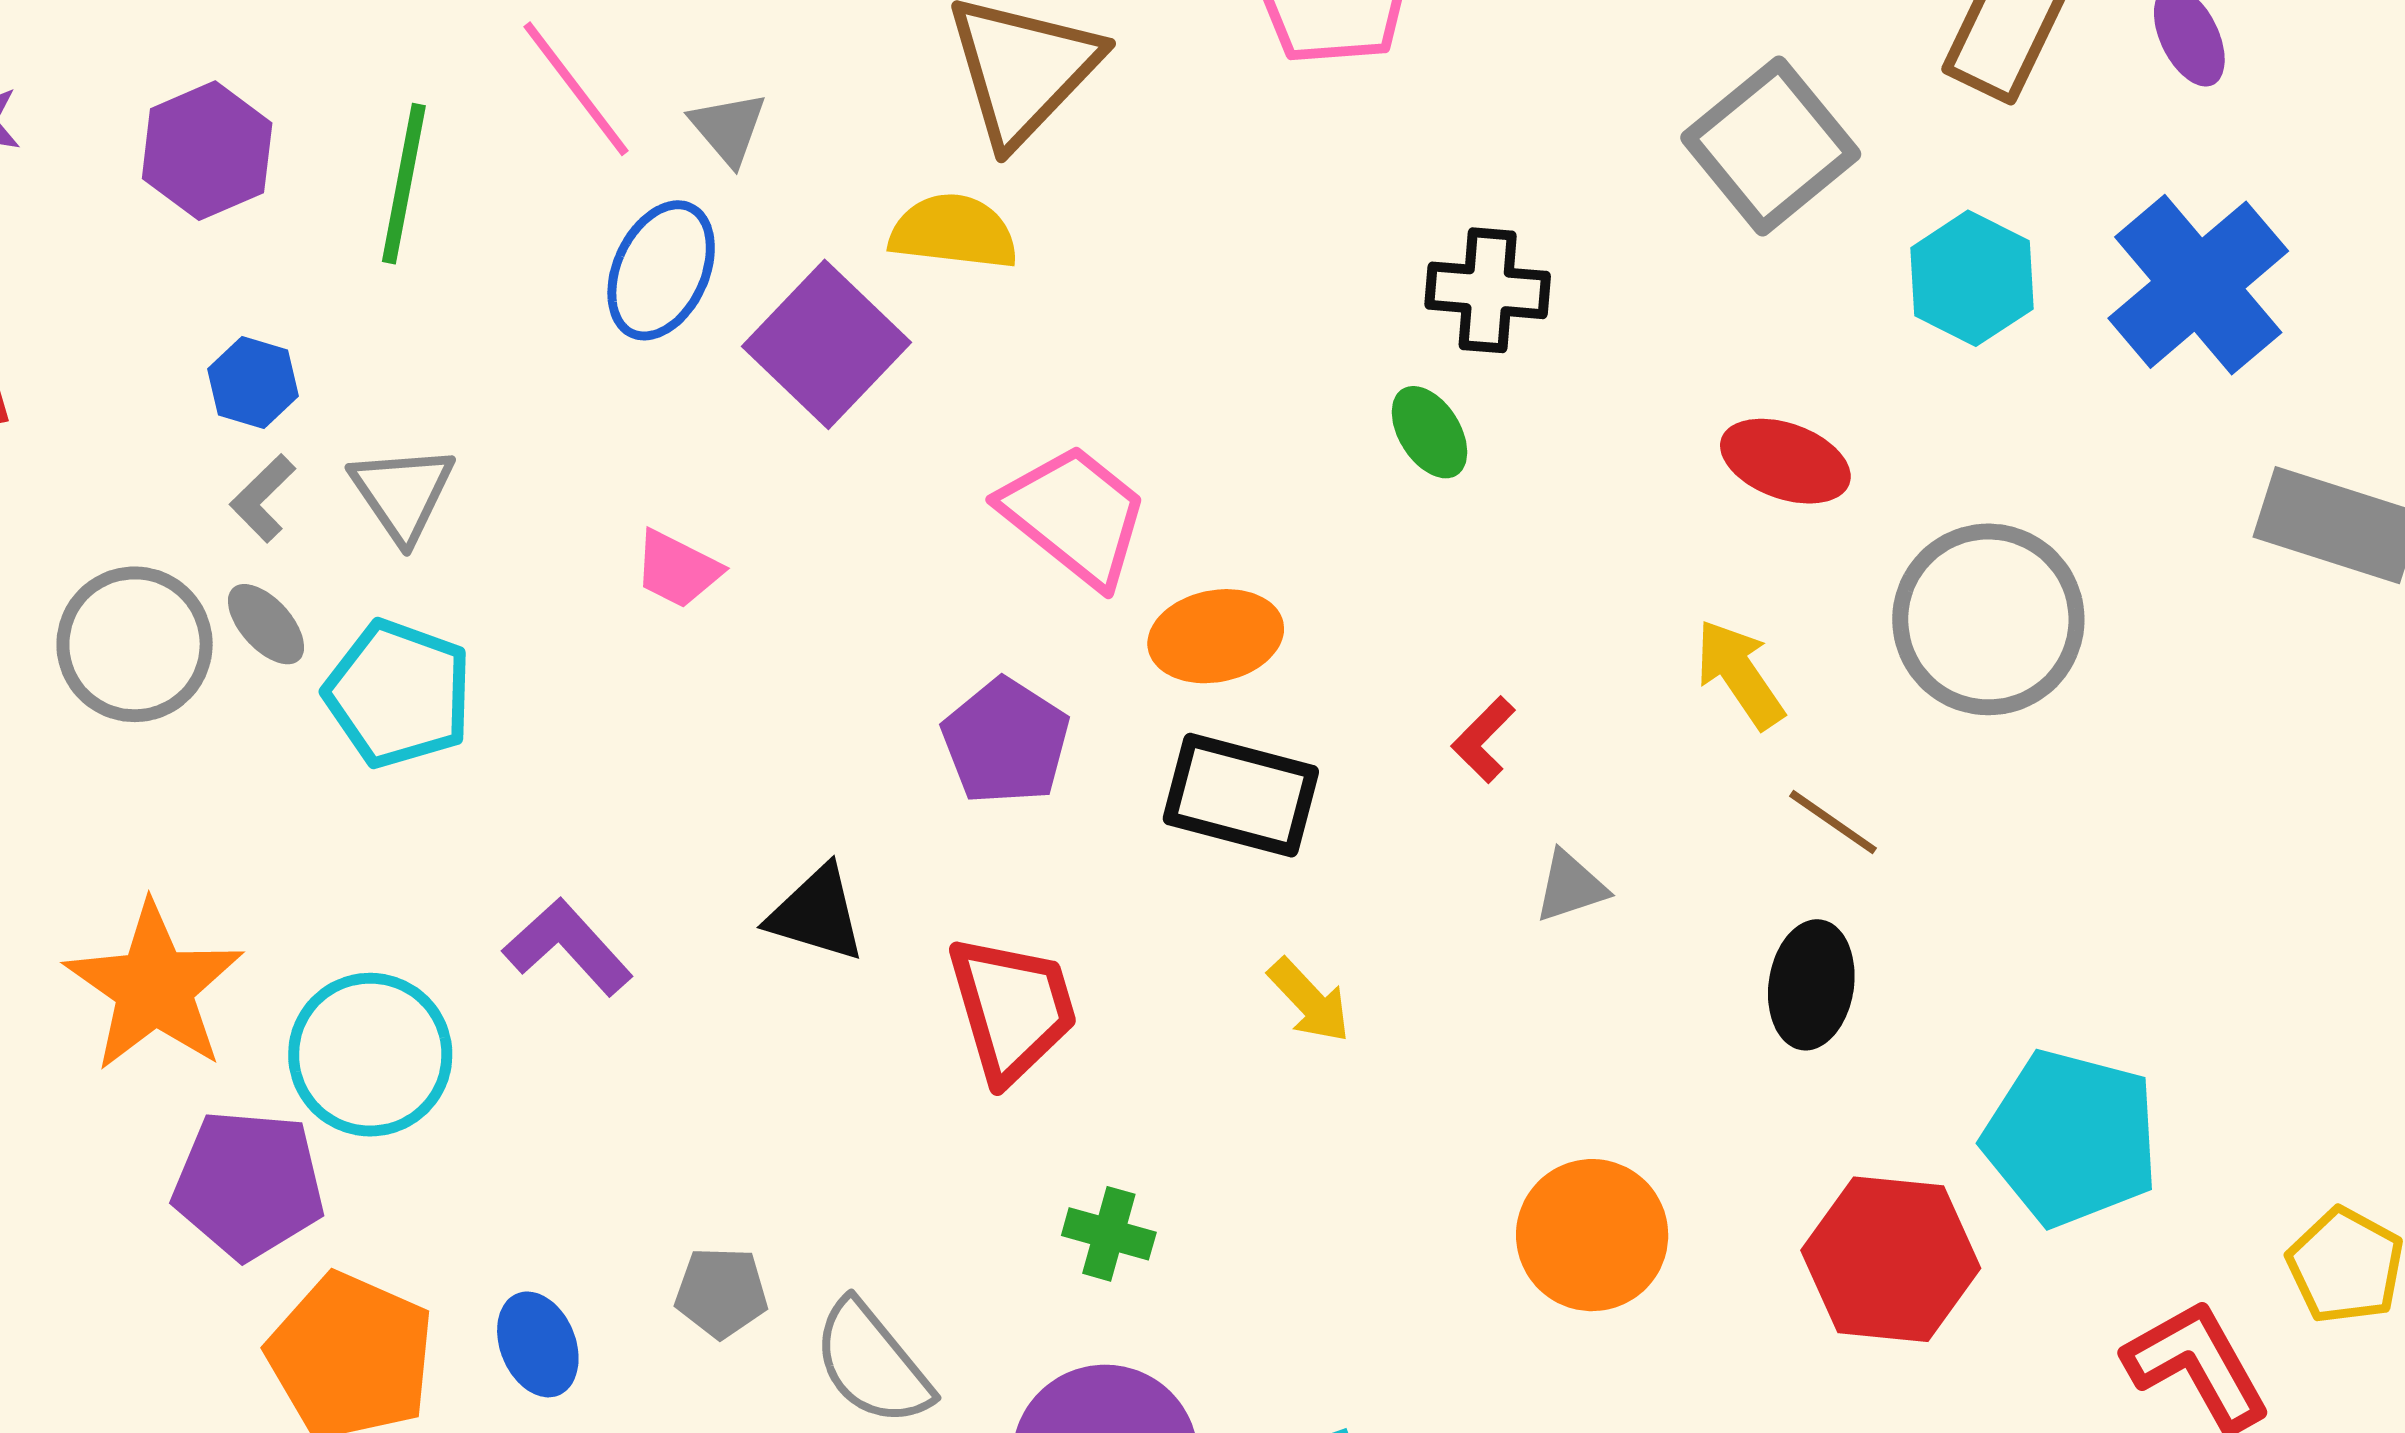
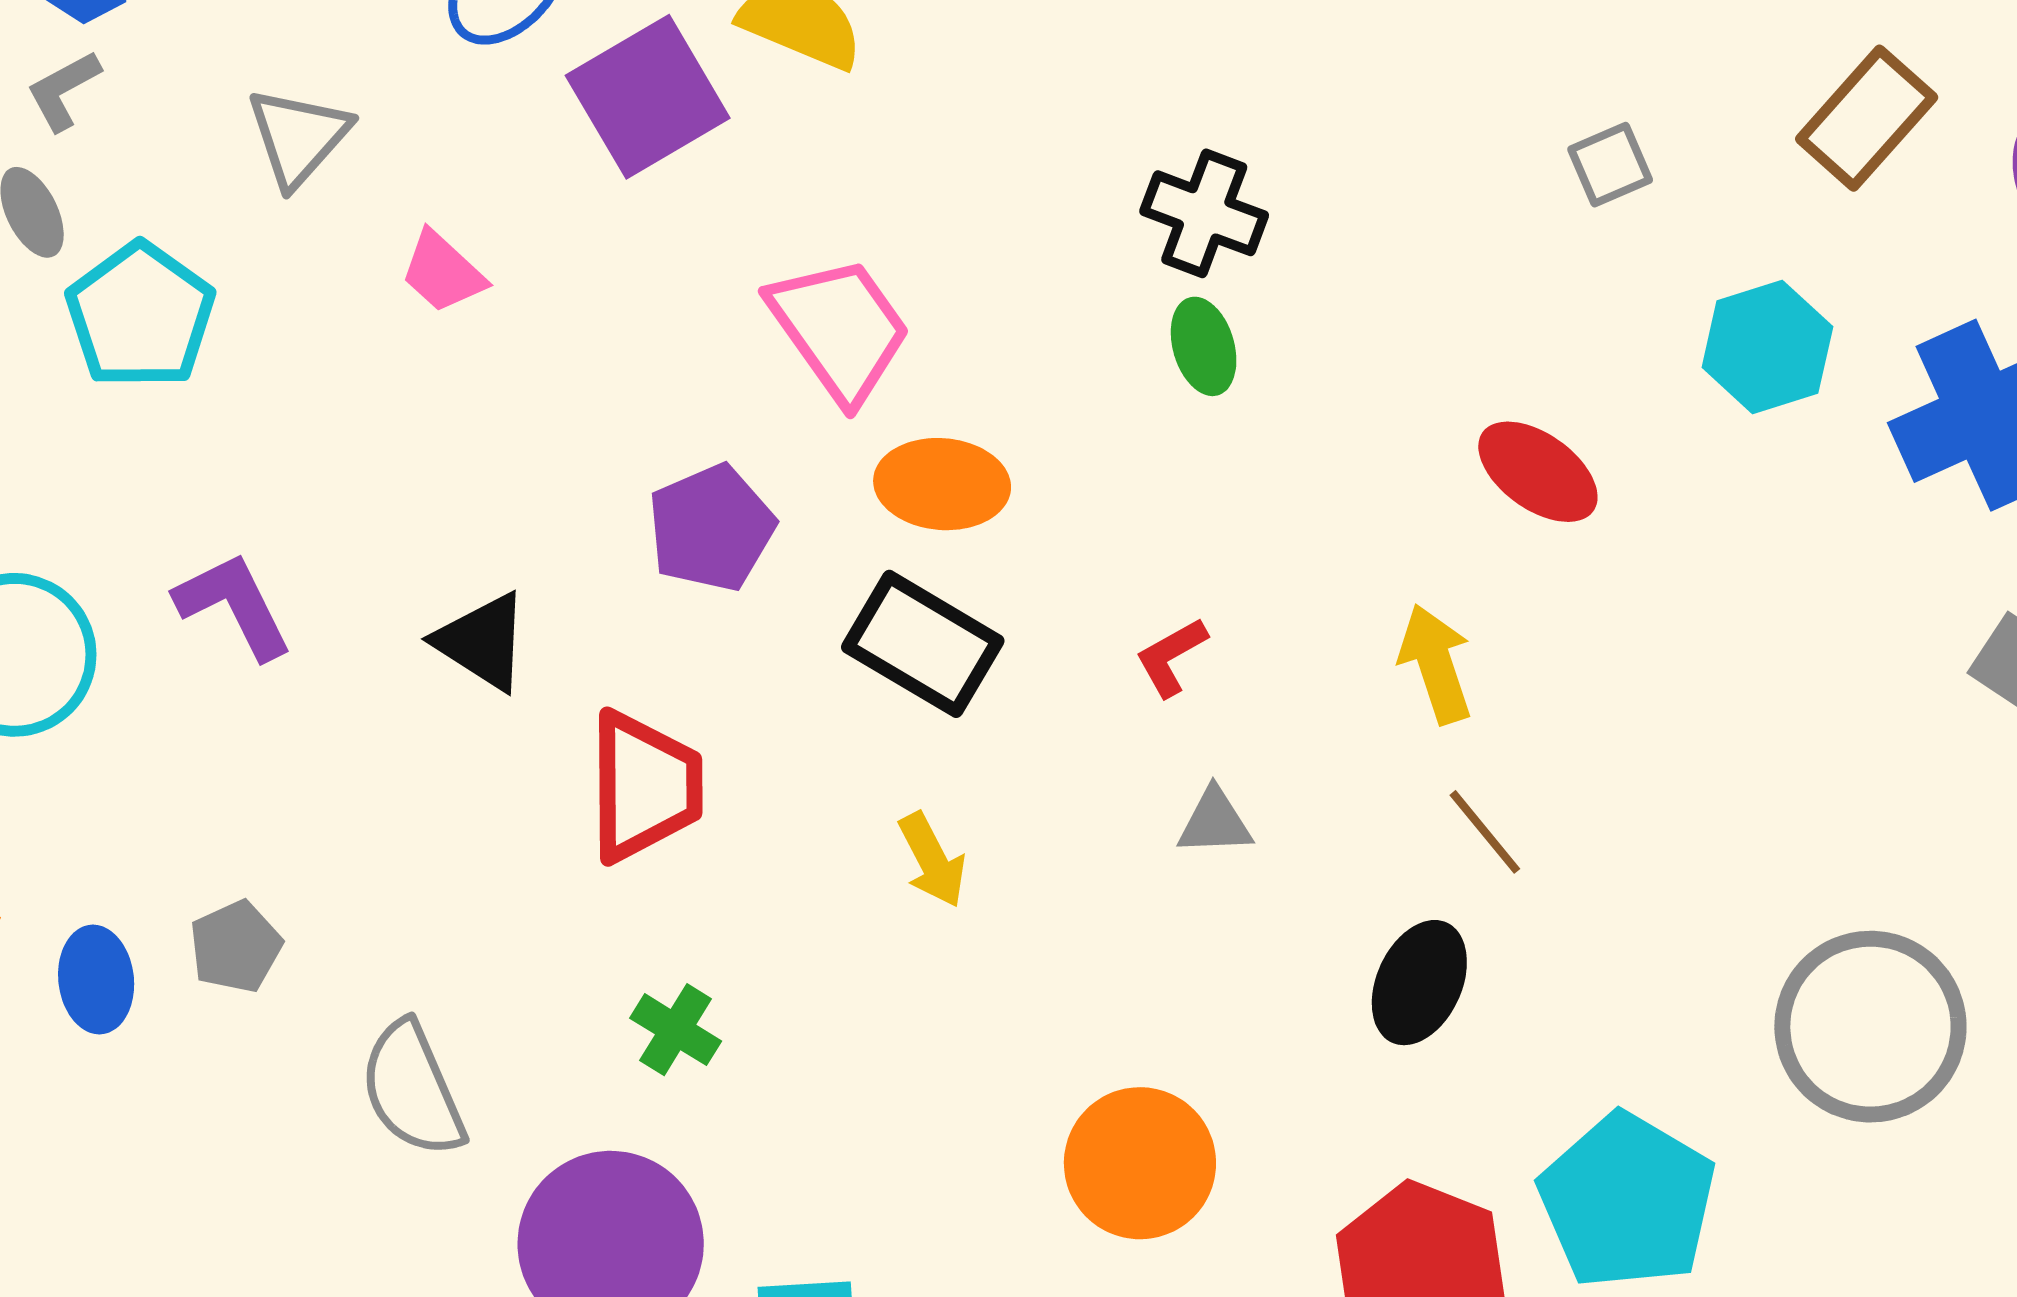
gray square: (1771, 146) -> (1610, 165), size x0.5
black cross: (1488, 290) -> (1204, 213), moved
gray triangle: (403, 493) -> (298, 137), moved
gray circle: (1988, 619) -> (1870, 1027), moved
gray pentagon: (721, 1292) -> (236, 947), moved, turned 30

